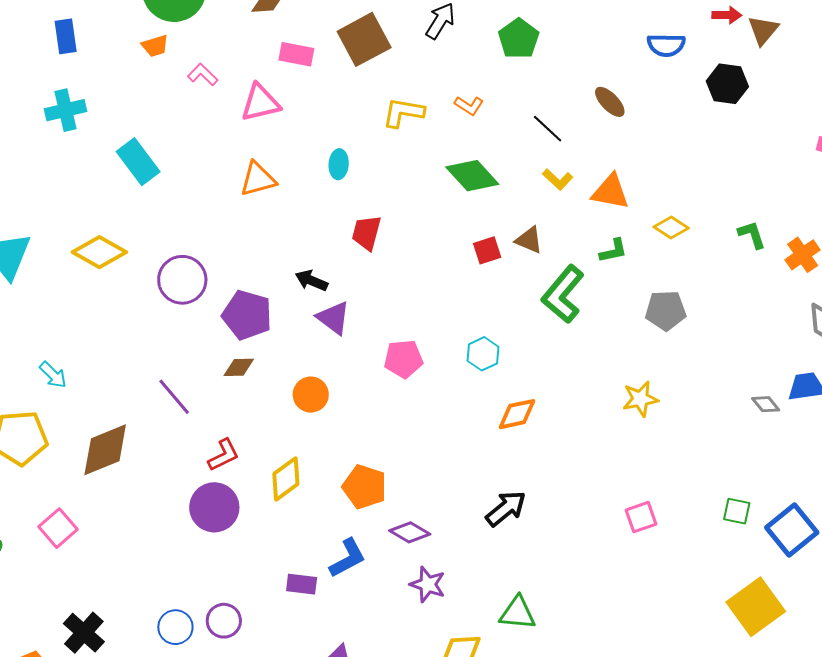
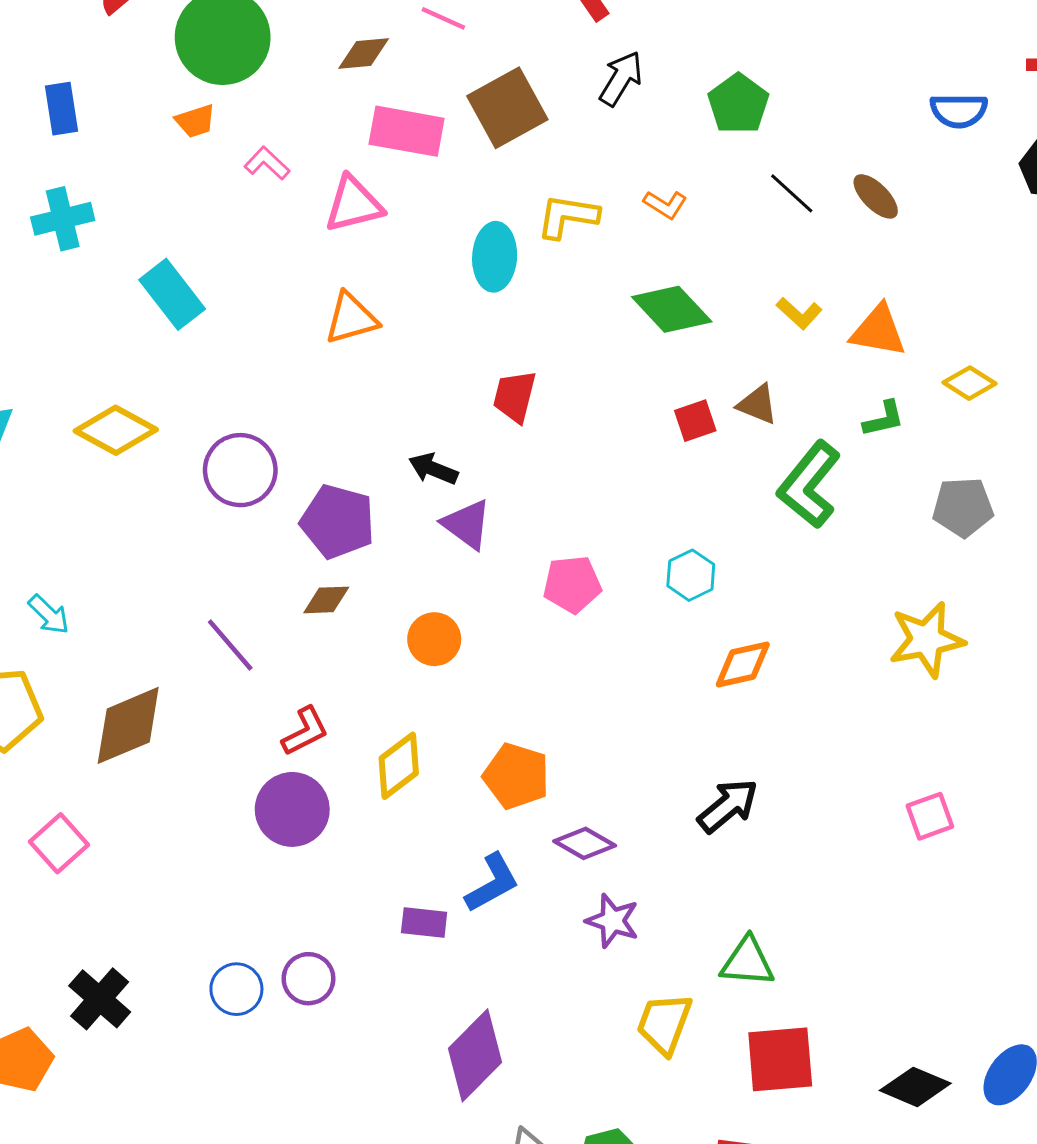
pink rectangle: (296, 54) -> (407, 131), size x1.4
black line: (548, 129) -> (792, 193), moved
cyan ellipse: (339, 164) -> (495, 257), moved, size x1.5
yellow star: (640, 399) -> (927, 640), size x1.4

